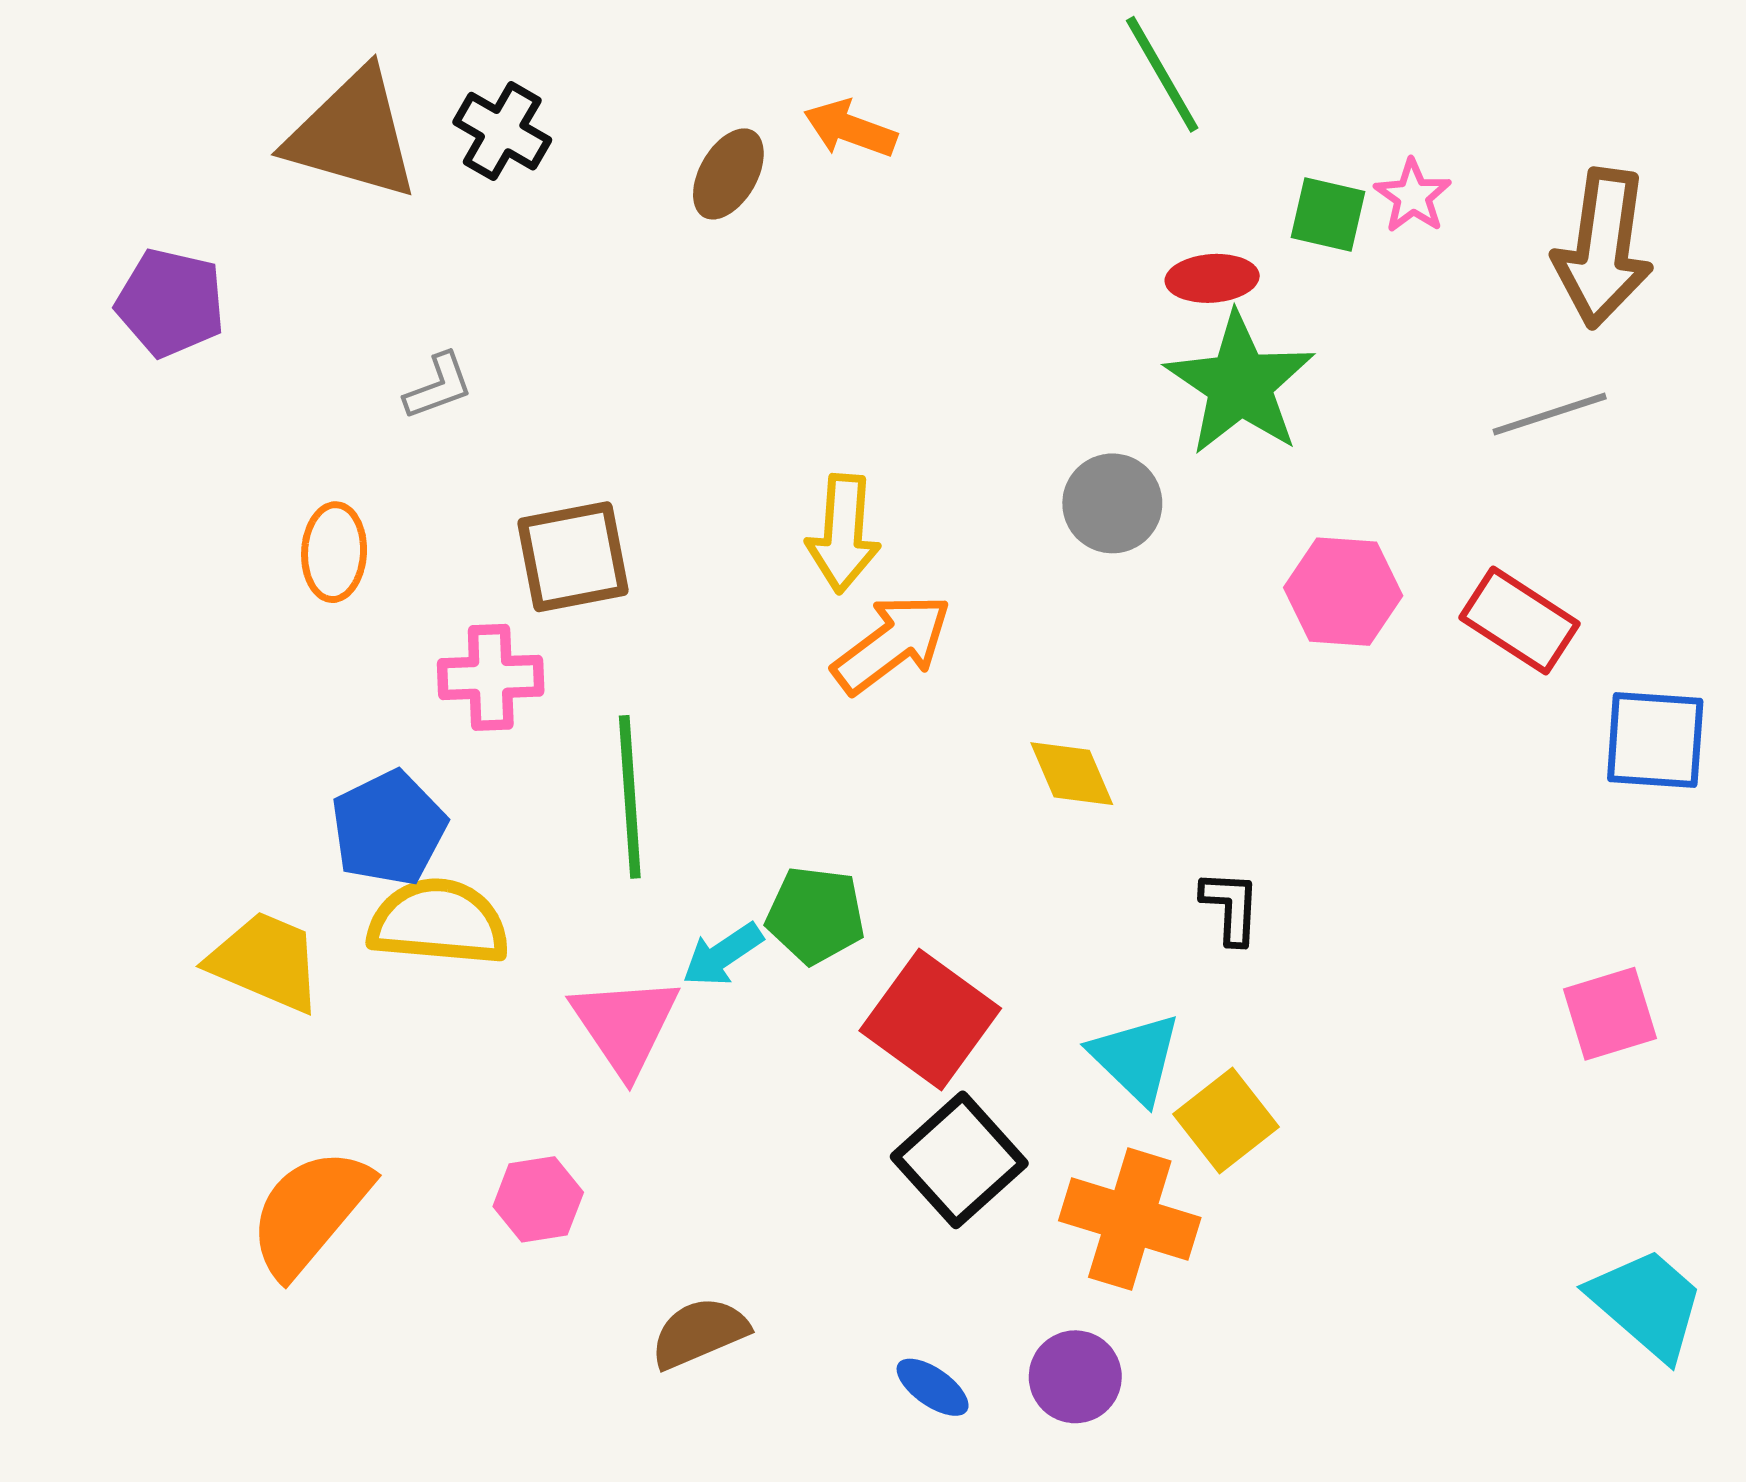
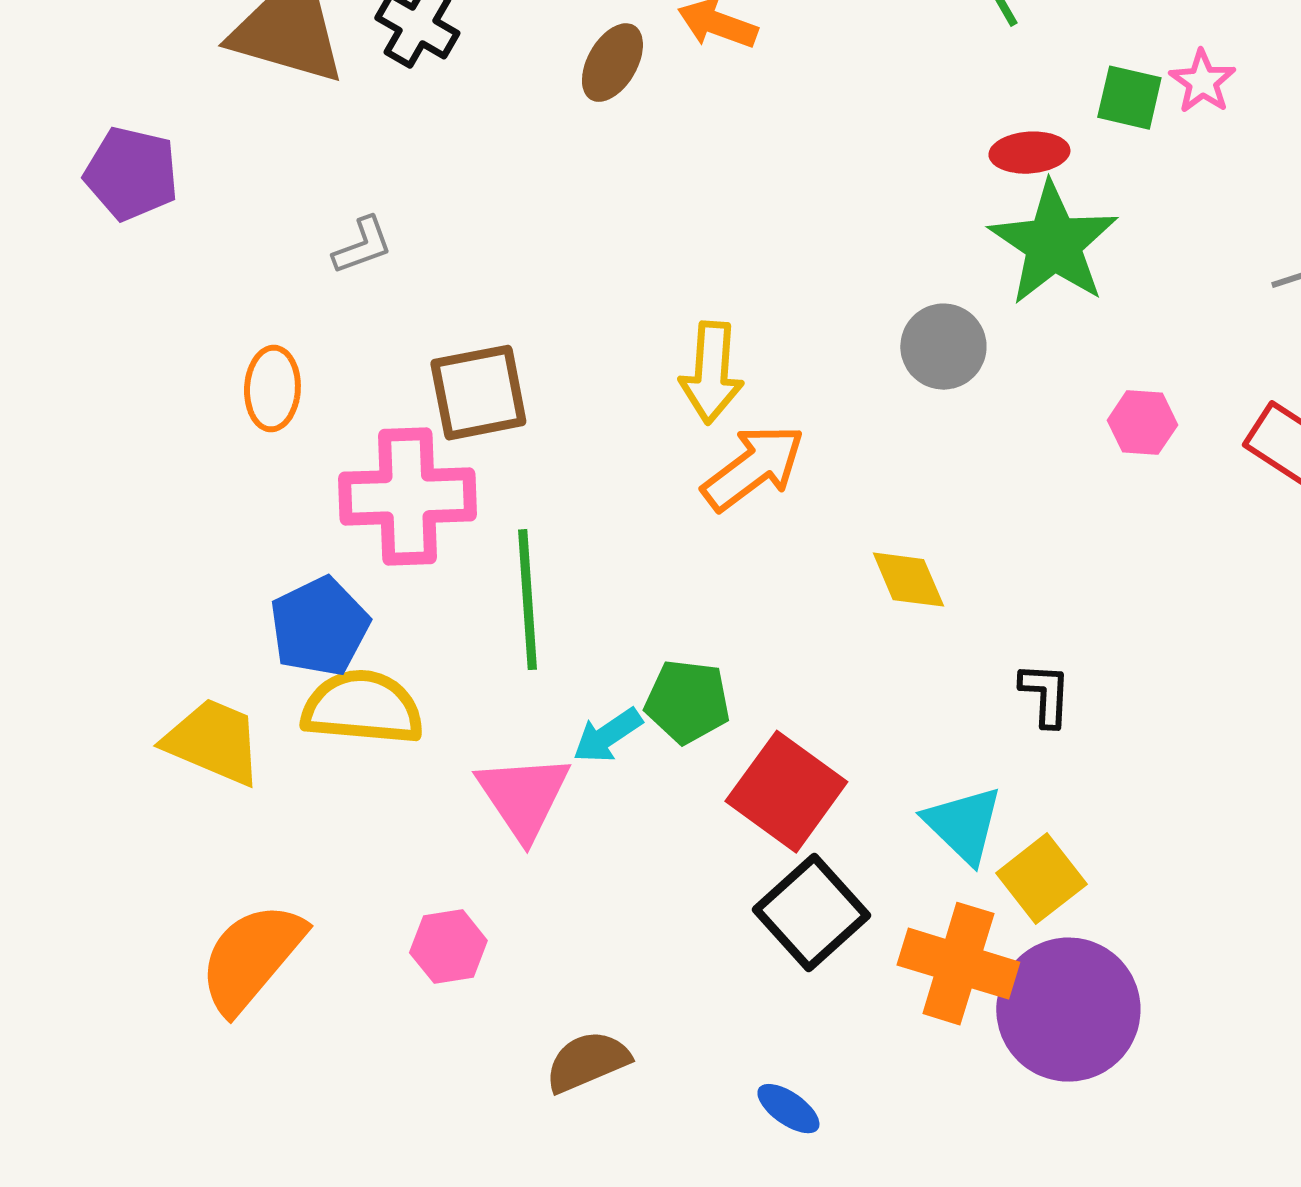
pink hexagon: (1343, 592) -> (1142, 423), size x0.7
pink cross: (491, 677) -> (407, 497), size x1.5
purple circle: (1075, 1377) -> (1068, 1010), moved, size x1.8

